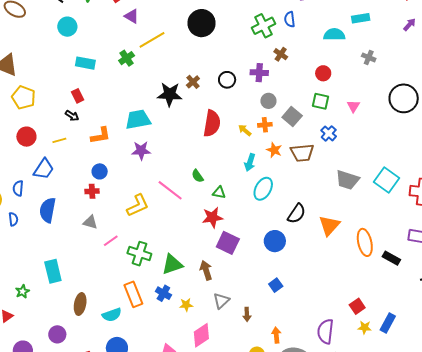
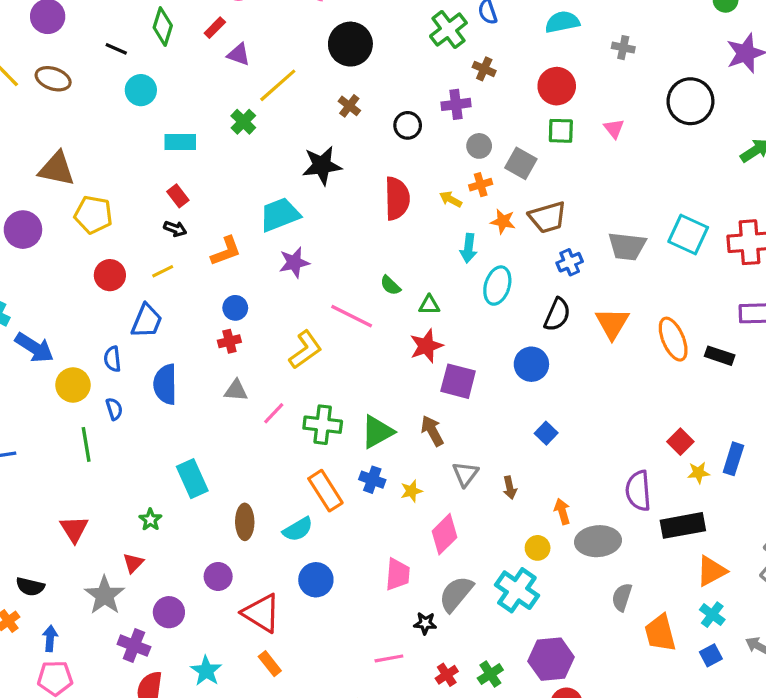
red circle: (323, 73) -> (557, 86), size x1.5
brown cross: (193, 82) -> (349, 106), moved
blue cross: (329, 133) -> (570, 262), moved, turned 35

